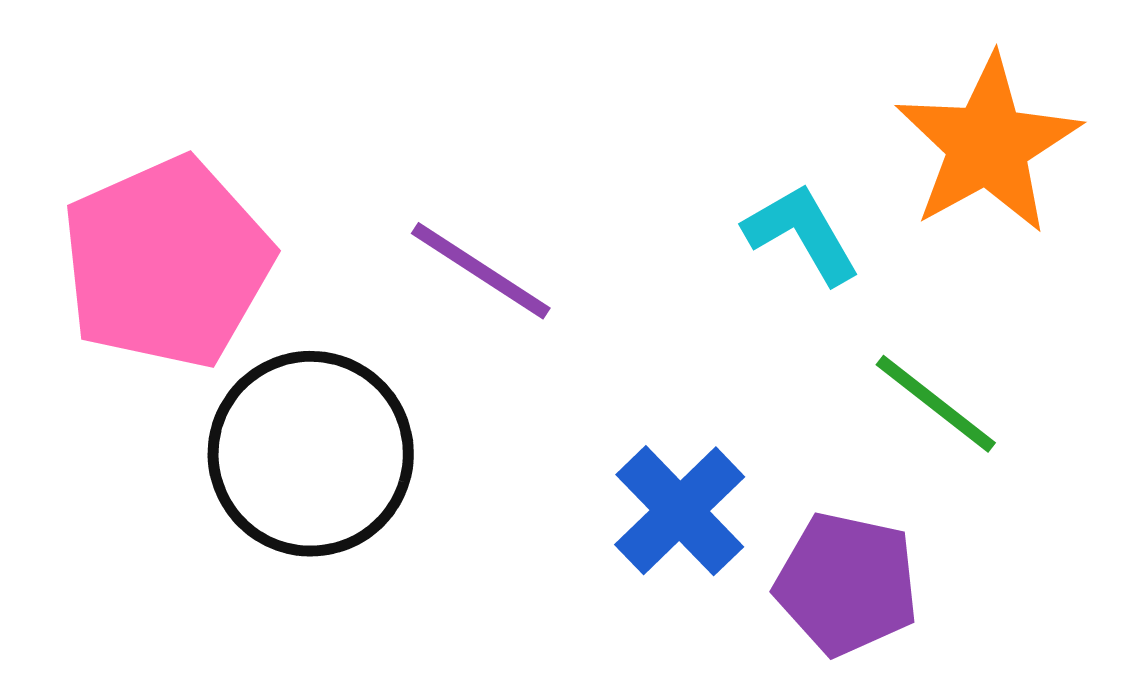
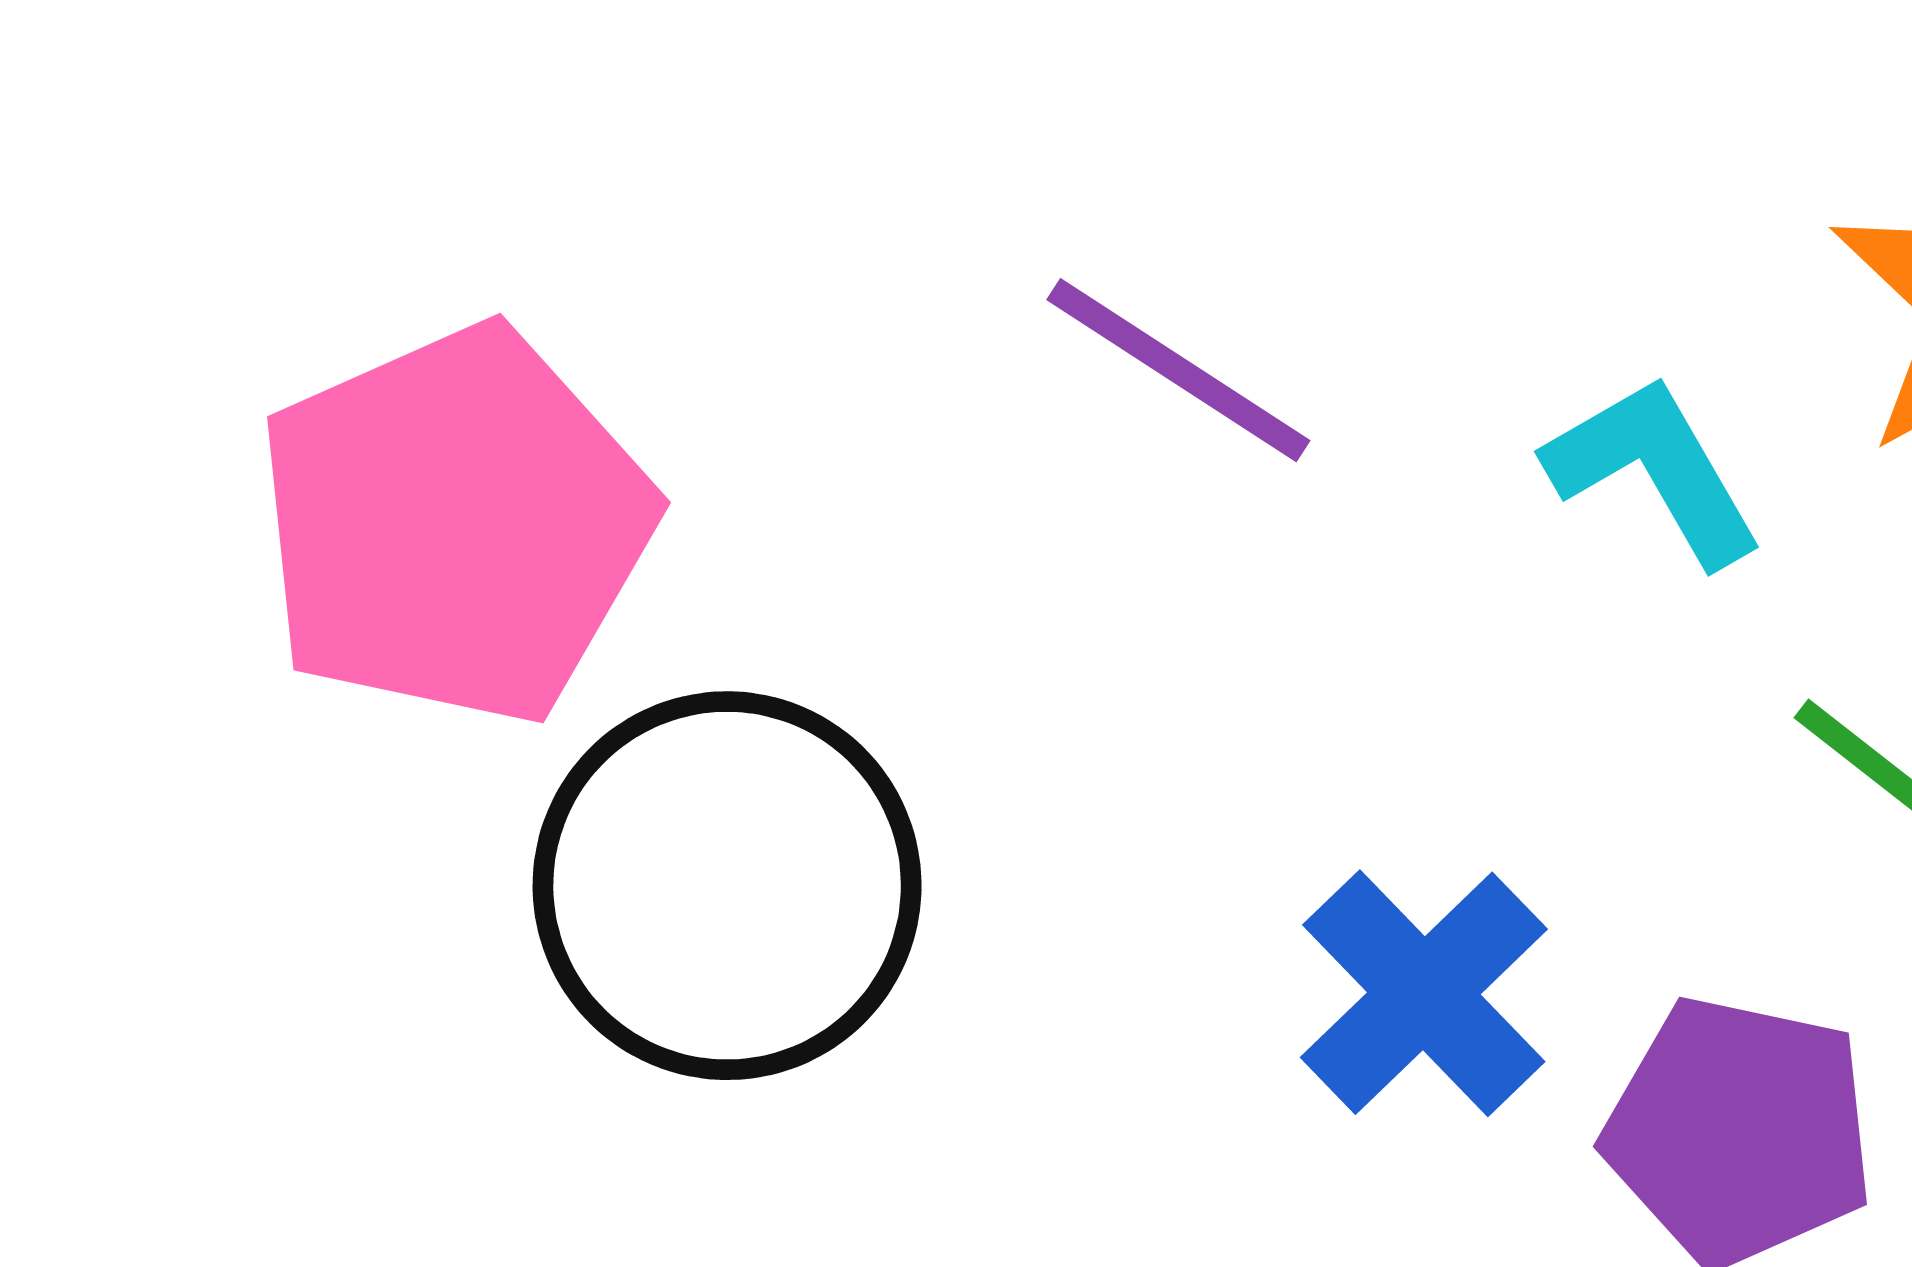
purple line: (481, 271) -> (1178, 370), moved

